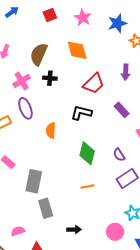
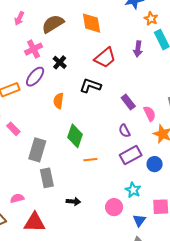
brown semicircle: (39, 54) -> (53, 24), turned 30
black cross: (50, 78) -> (60, 62), moved, turned 32
purple ellipse: (25, 108) -> (35, 77), turned 55
purple rectangle: (122, 110) -> (128, 102), moved
green diamond: (87, 153) -> (75, 136), moved

